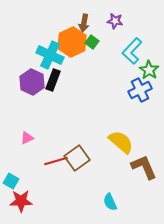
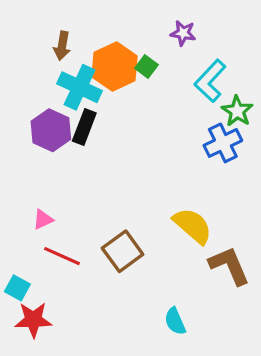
brown arrow: (84, 23) -> (62, 46), moved
red line: (56, 161) -> (62, 256), moved, turned 40

